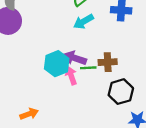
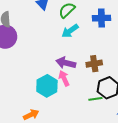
cyan hexagon: (57, 64) -> (47, 86), moved
green line: (88, 68) -> (95, 99), moved

